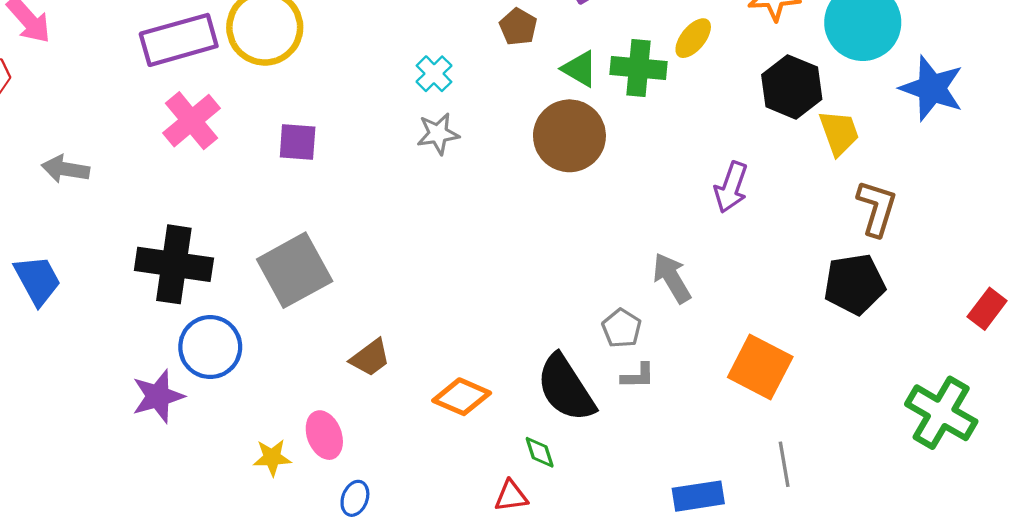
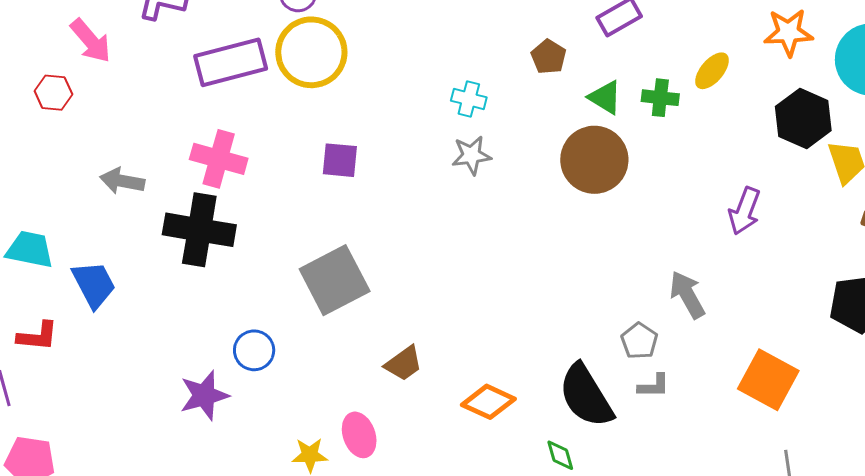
green cross: (639, 68) -> (660, 98), size x0.7
cyan cross: (434, 74) -> (469, 99), turned -32
pink cross: (191, 121) -> (219, 159), moved, turned -36
black cross: (174, 264) -> (199, 230), moved
blue circle: (210, 347) -> (254, 350), size x0.7

